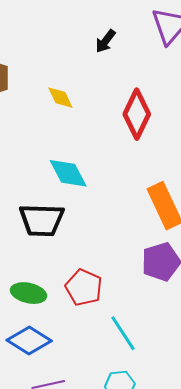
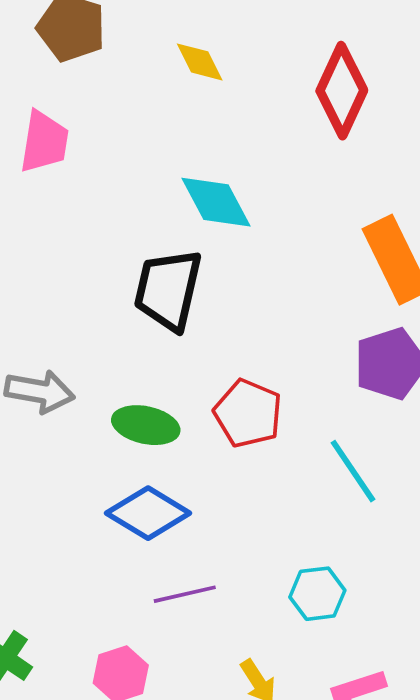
black trapezoid: (42, 220) -> (168, 290), turned 102
cyan line: (123, 333) -> (353, 471), moved

